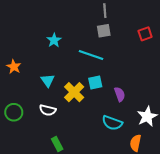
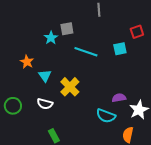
gray square: (104, 31) -> (67, 29), moved
orange star: (14, 67) -> (27, 62), moved
cyan square: (95, 83) -> (120, 49), moved
purple semicircle: (120, 94) -> (119, 98), moved, turned -80

